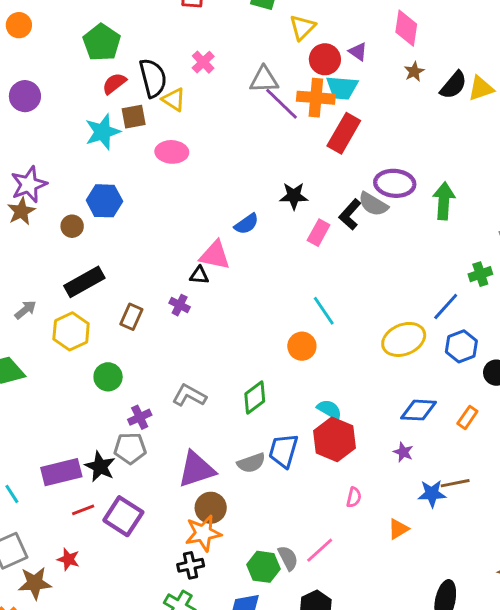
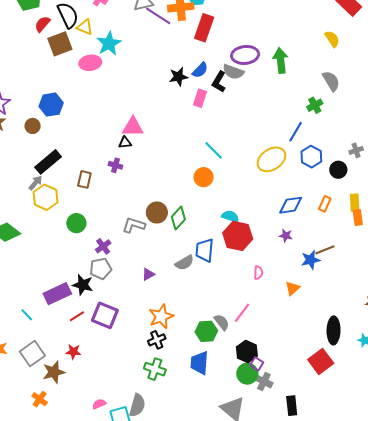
brown square: (134, 117) -> (60, 44), size x1.4
cyan star: (103, 132) -> (109, 43), moved
blue semicircle: (246, 224) -> (200, 70), moved
gray arrow: (25, 310) -> (36, 183), moved
purple triangle: (196, 469) -> (148, 274), size x0.5
brown circle: (211, 508) -> (157, 212), moved

